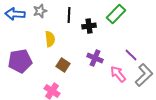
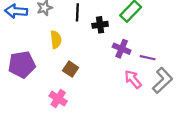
purple line: (131, 55) -> (148, 58), turned -32
purple cross: (95, 58) -> (122, 49), moved

